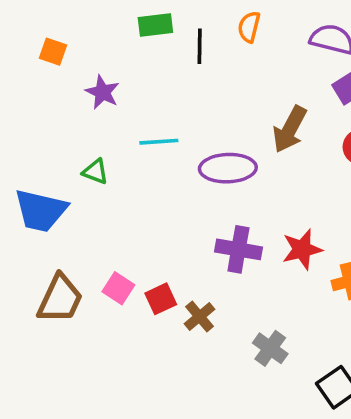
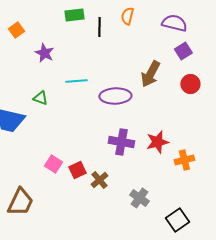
orange square: (53, 52) -> (16, 30), turned 35
brown trapezoid: (60, 299) -> (20, 202), moved

